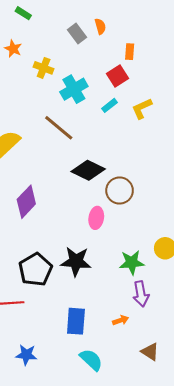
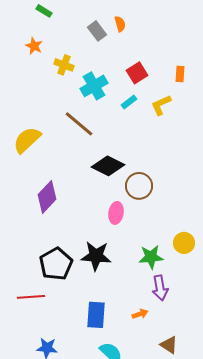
orange rectangle: (130, 52) -> (180, 74), moved

